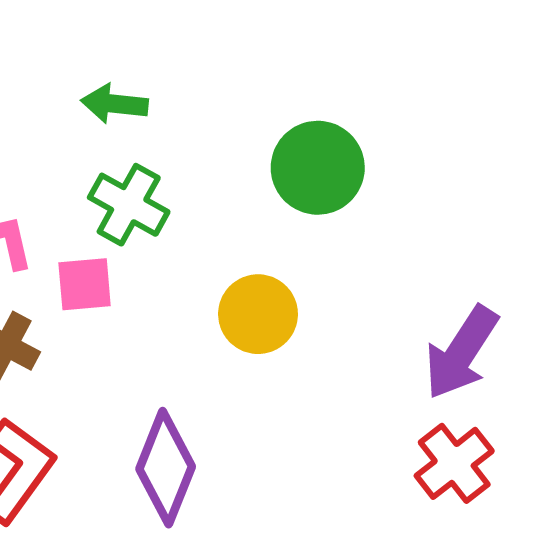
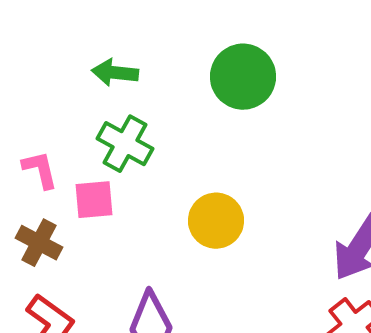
green circle: (318, 168) -> (243, 77), moved

